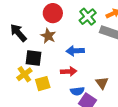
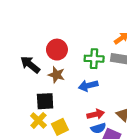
green cross: (88, 17) -> (94, 59), moved, turned -36
black arrow: (18, 33) -> (30, 65), moved
red arrow: (69, 71) -> (96, 114), moved

